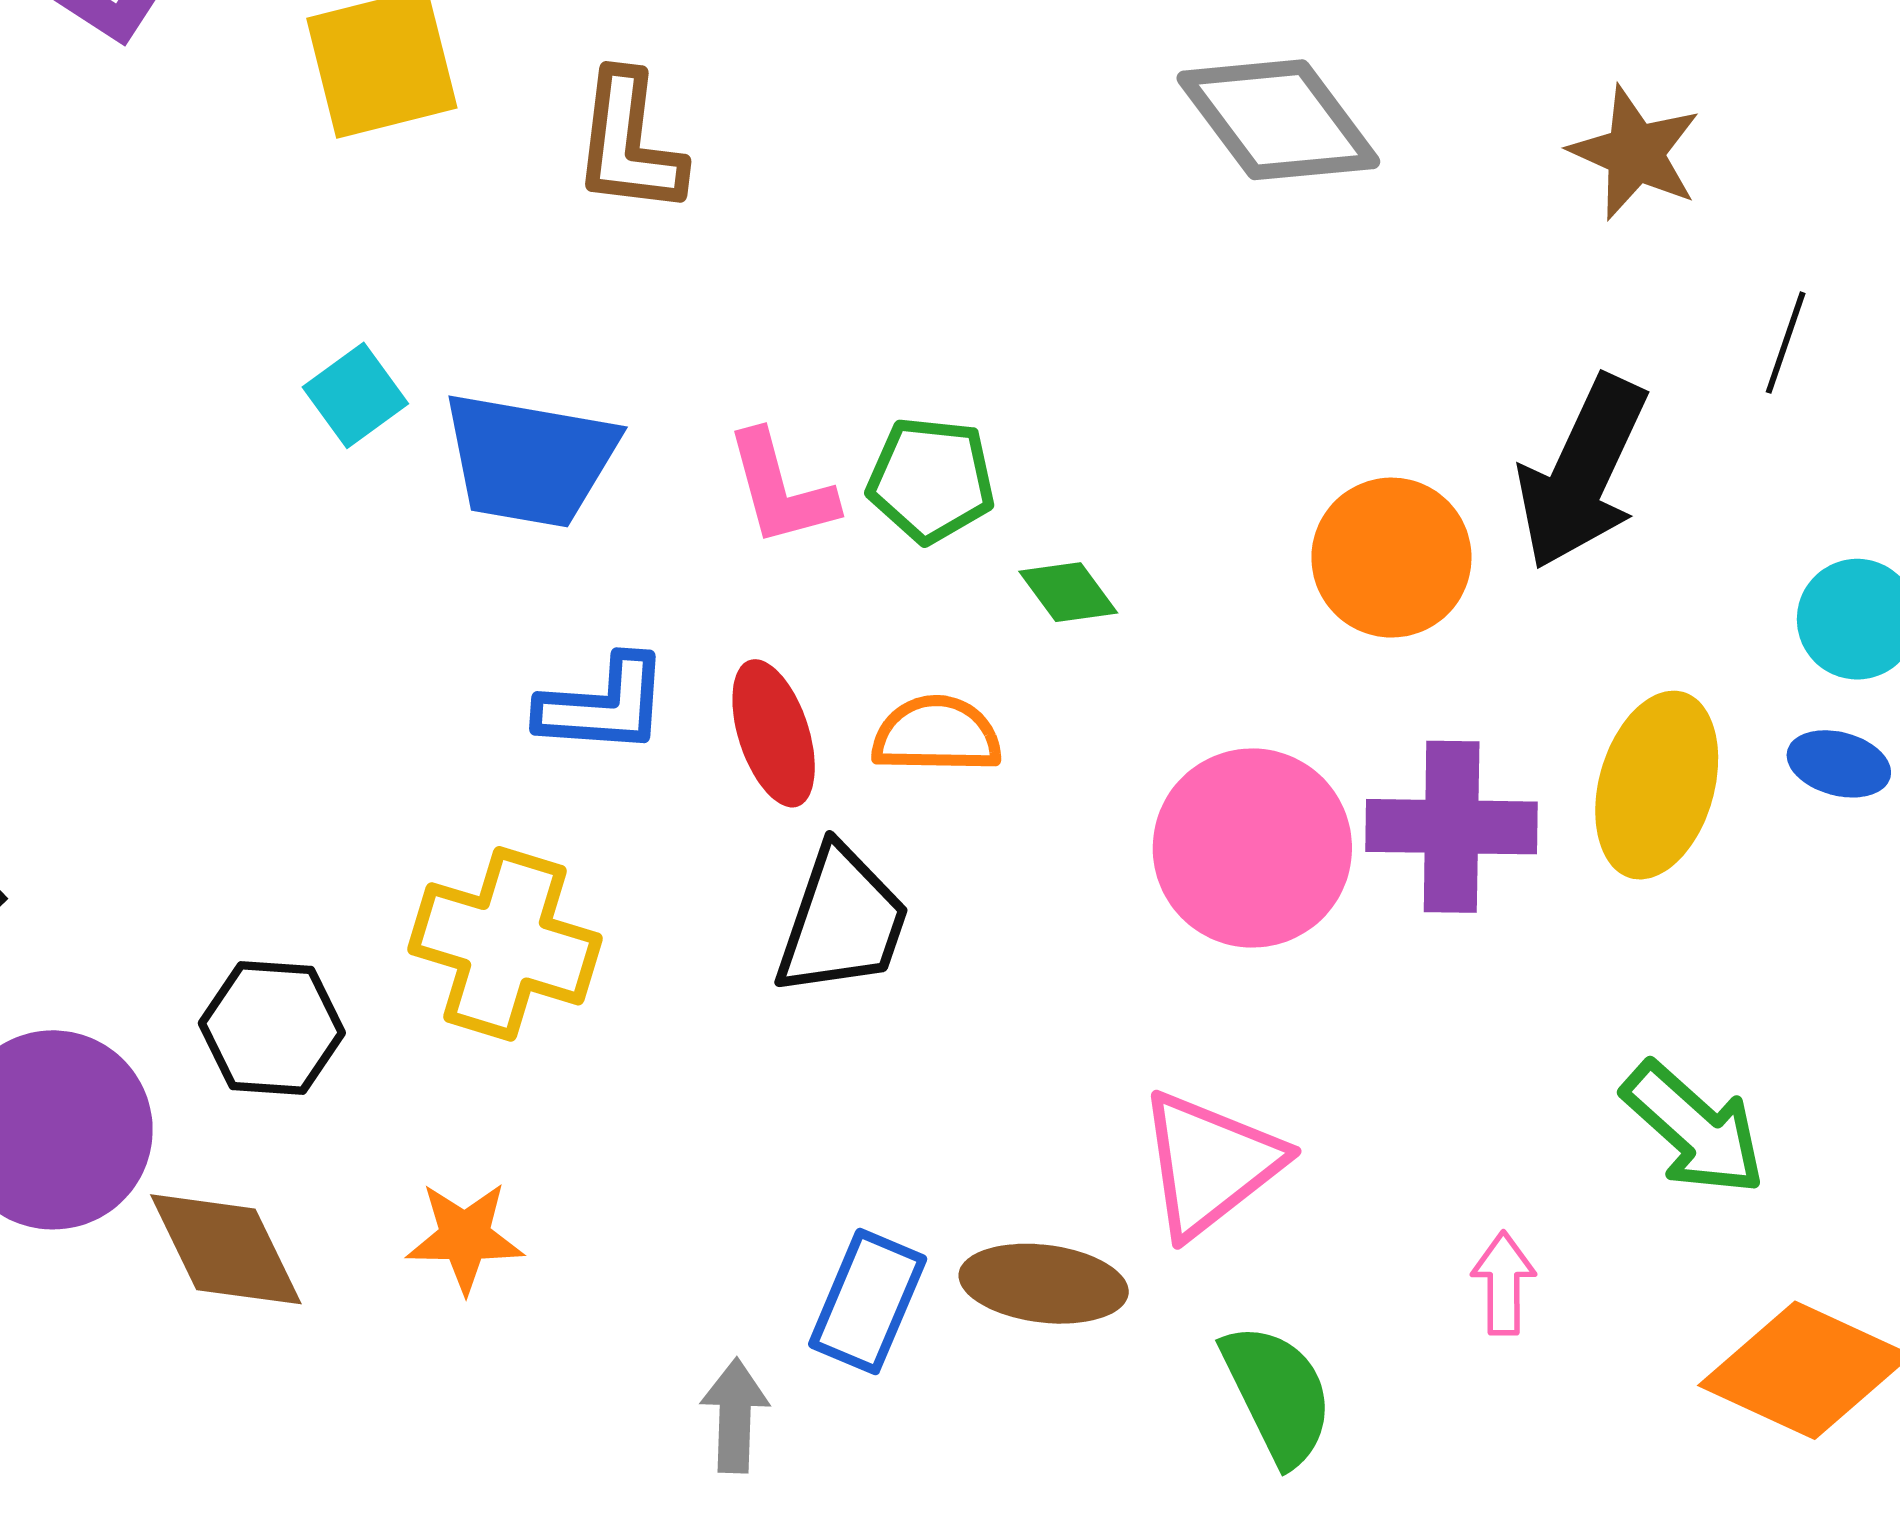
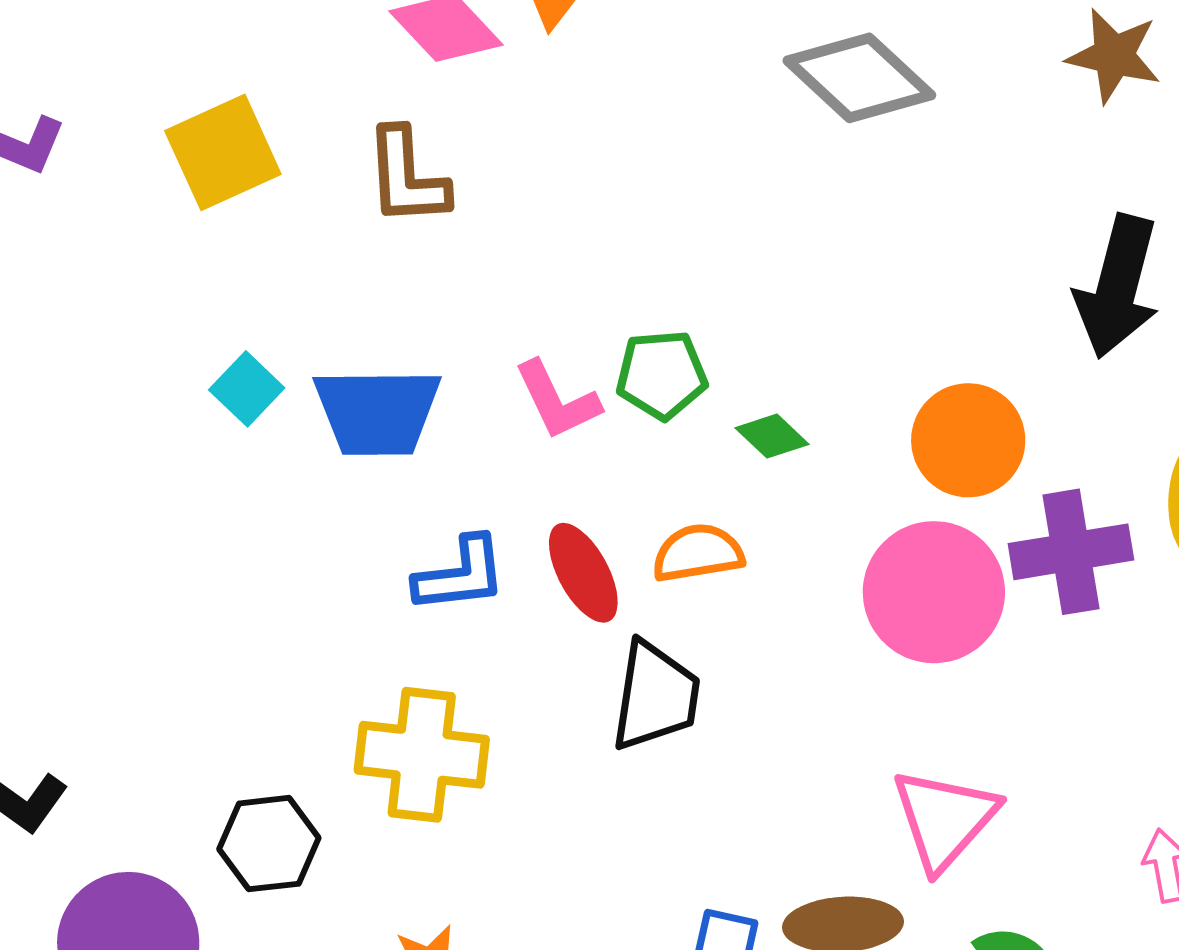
orange circle: (1391, 558) -> (968, 440), moved

